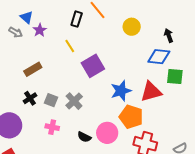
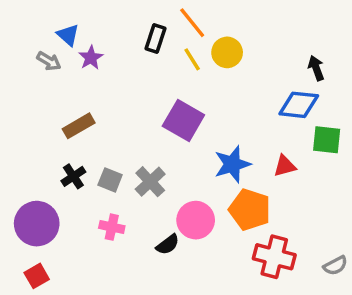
yellow circle: (132, 27) -> (227, 52), moved
yellow line: (70, 46) -> (192, 59), moved
purple square: (93, 66) -> (183, 121), turned -30
red triangle: (151, 92) -> (285, 166), size x0.6
pink circle: (107, 133) -> (196, 220), moved
black semicircle: (84, 137) -> (168, 245), turned -64

